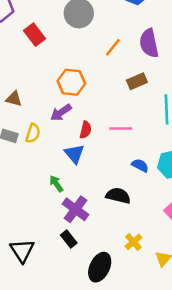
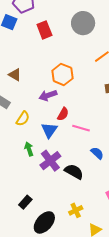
pink line: (121, 128) -> (81, 128), moved
yellow semicircle: (33, 133) -> (23, 119), moved
purple cross: (76, 209) -> (50, 161), moved
black rectangle: (69, 239) -> (25, 202), moved, turned 64

